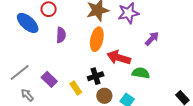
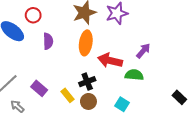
purple arrow: (152, 39) -> (143, 51), moved
brown circle: (104, 96) -> (88, 101), moved

